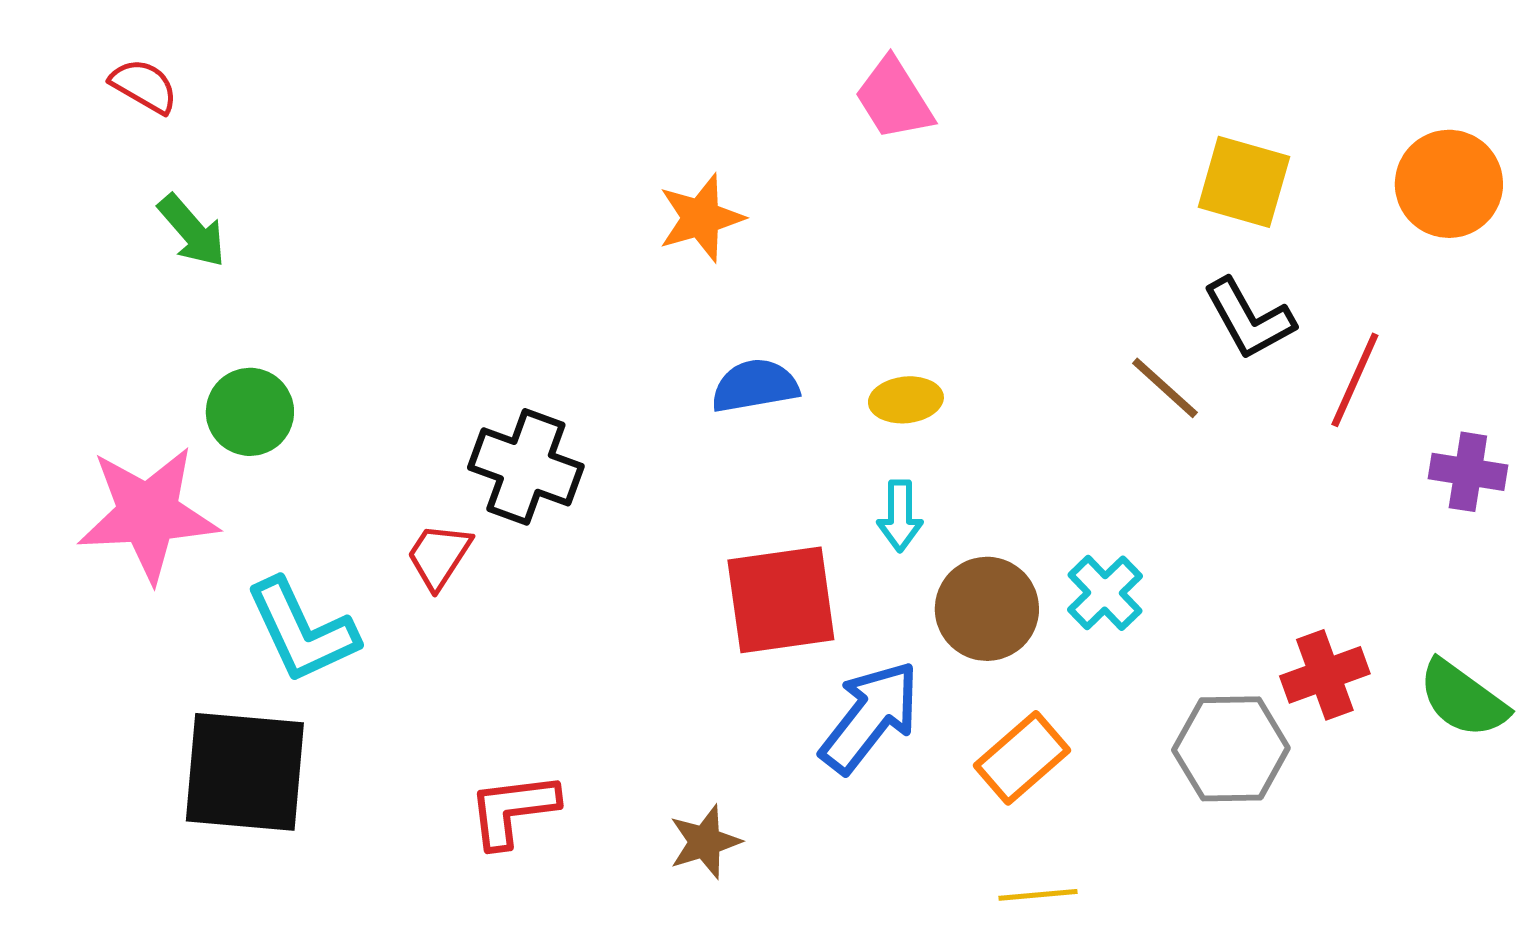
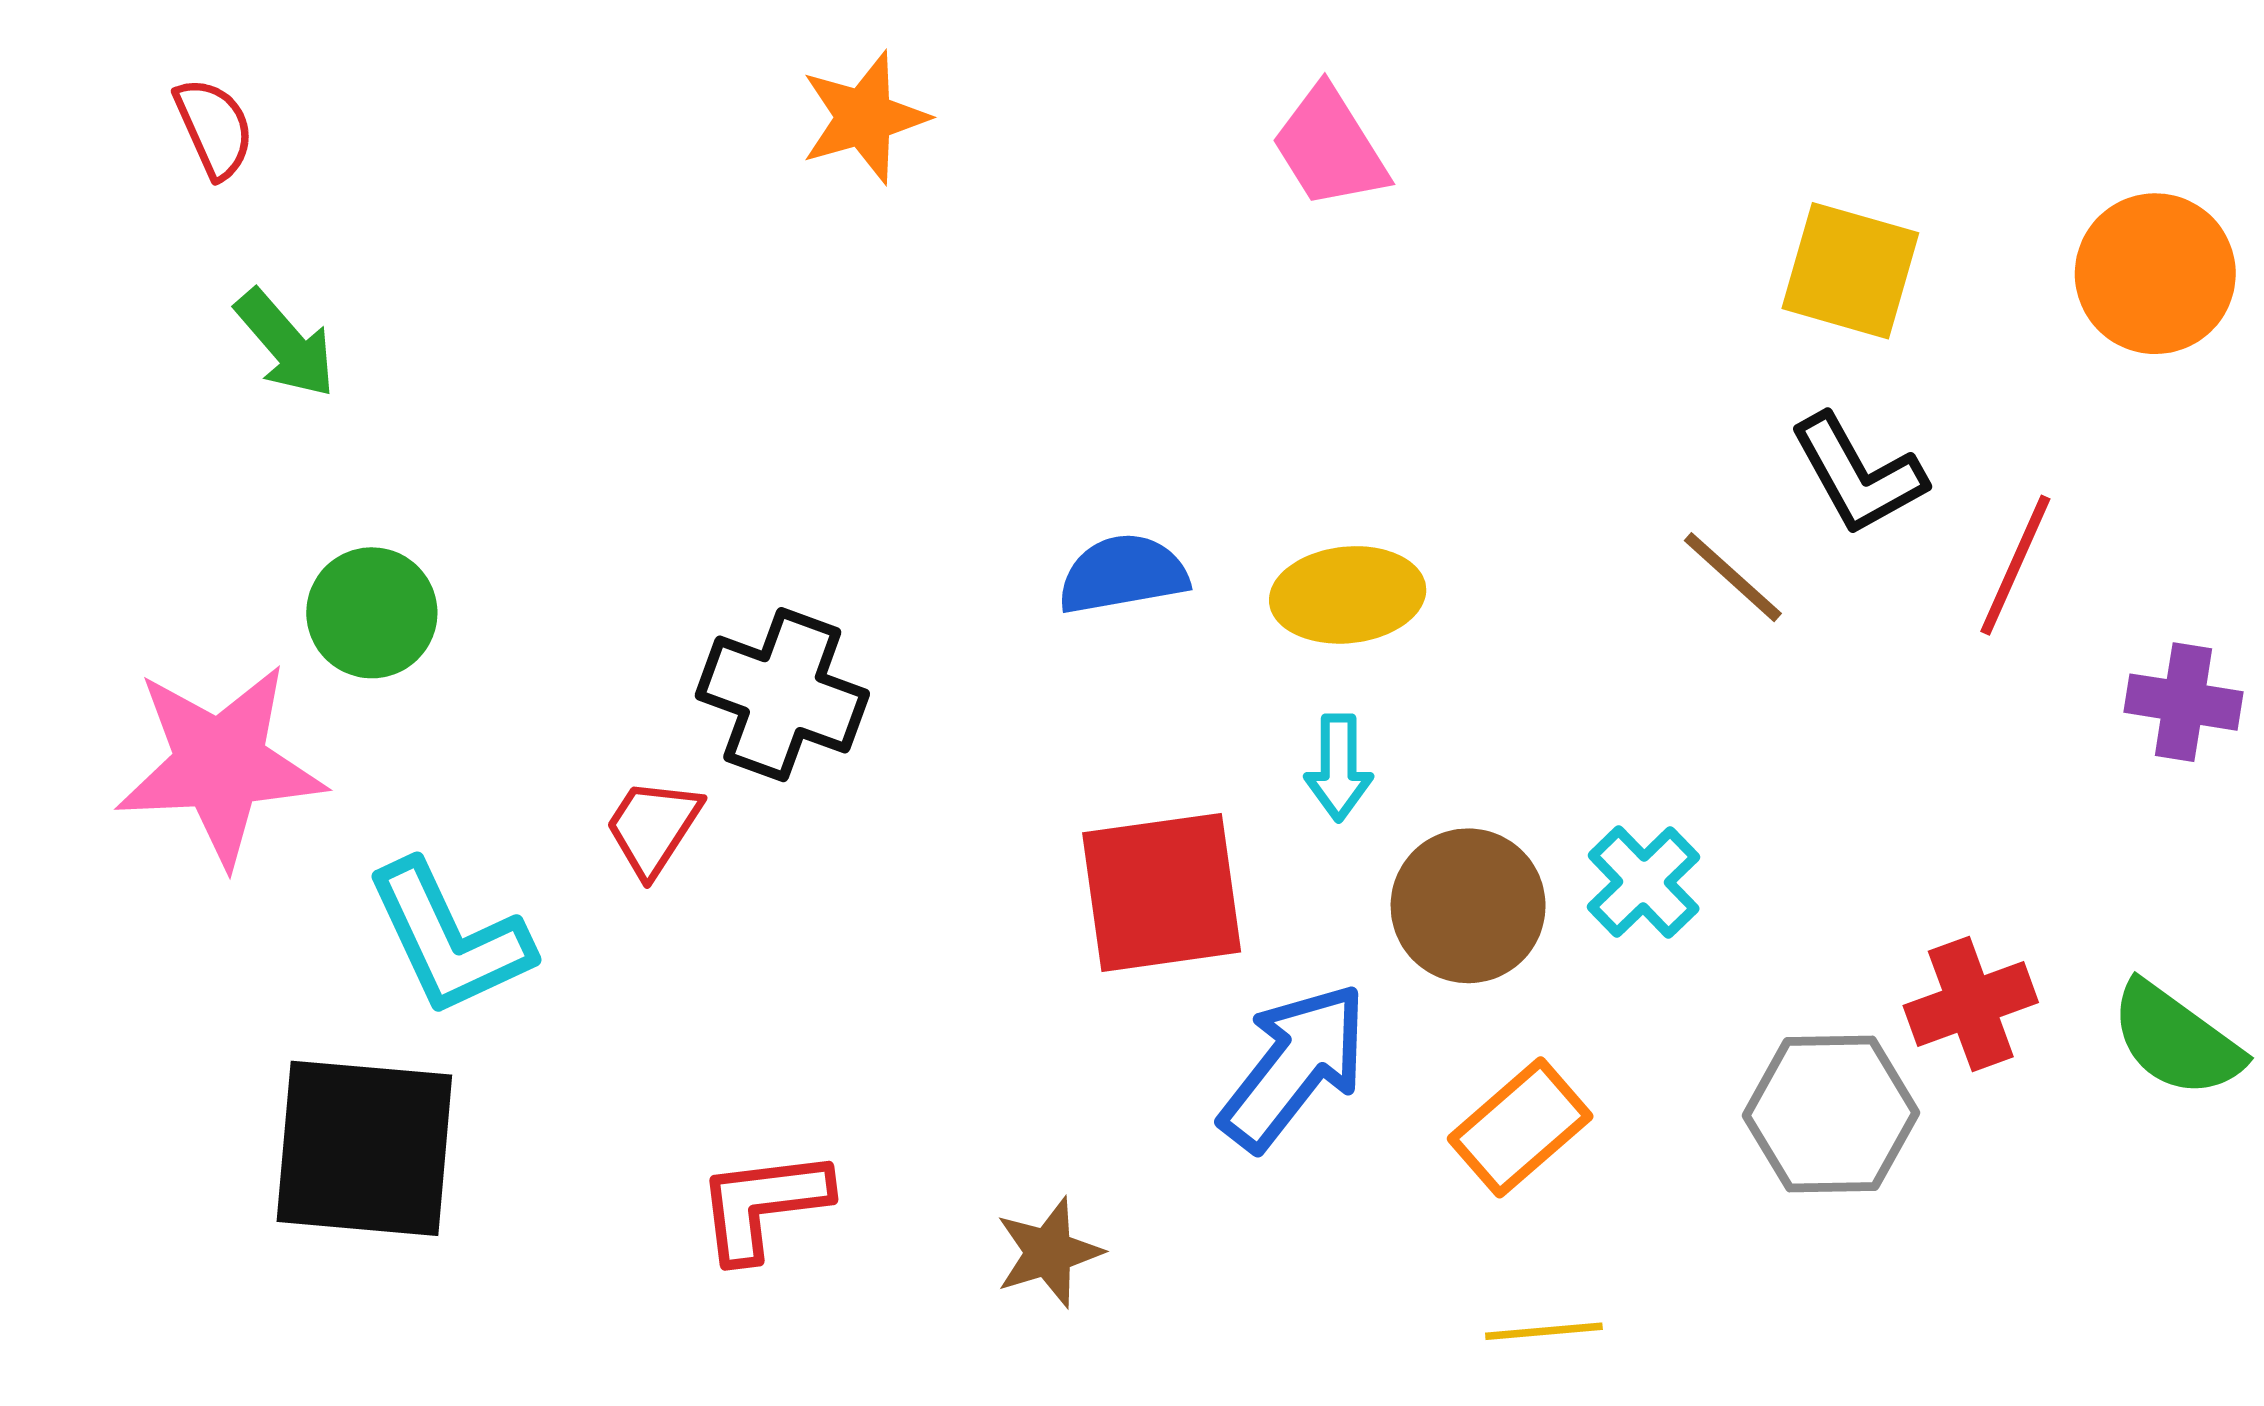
red semicircle: (144, 86) -> (214, 128), turned 36
orange star: (701, 218) -> (864, 117), moved
yellow ellipse: (906, 400) -> (1348, 595), size x1.4

